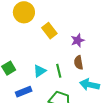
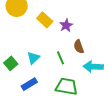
purple star: (78, 40) -> (66, 25), moved
cyan triangle: (40, 71) -> (33, 58), moved

